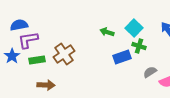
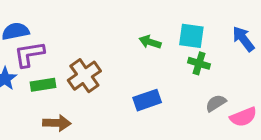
cyan square: (134, 28) -> (191, 36), turned -36
blue rectangle: (122, 57) -> (147, 100), moved

